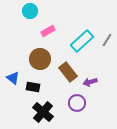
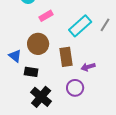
brown rectangle: (68, 72) -> (66, 57), turned 30
blue triangle: (13, 78) -> (15, 56), moved

